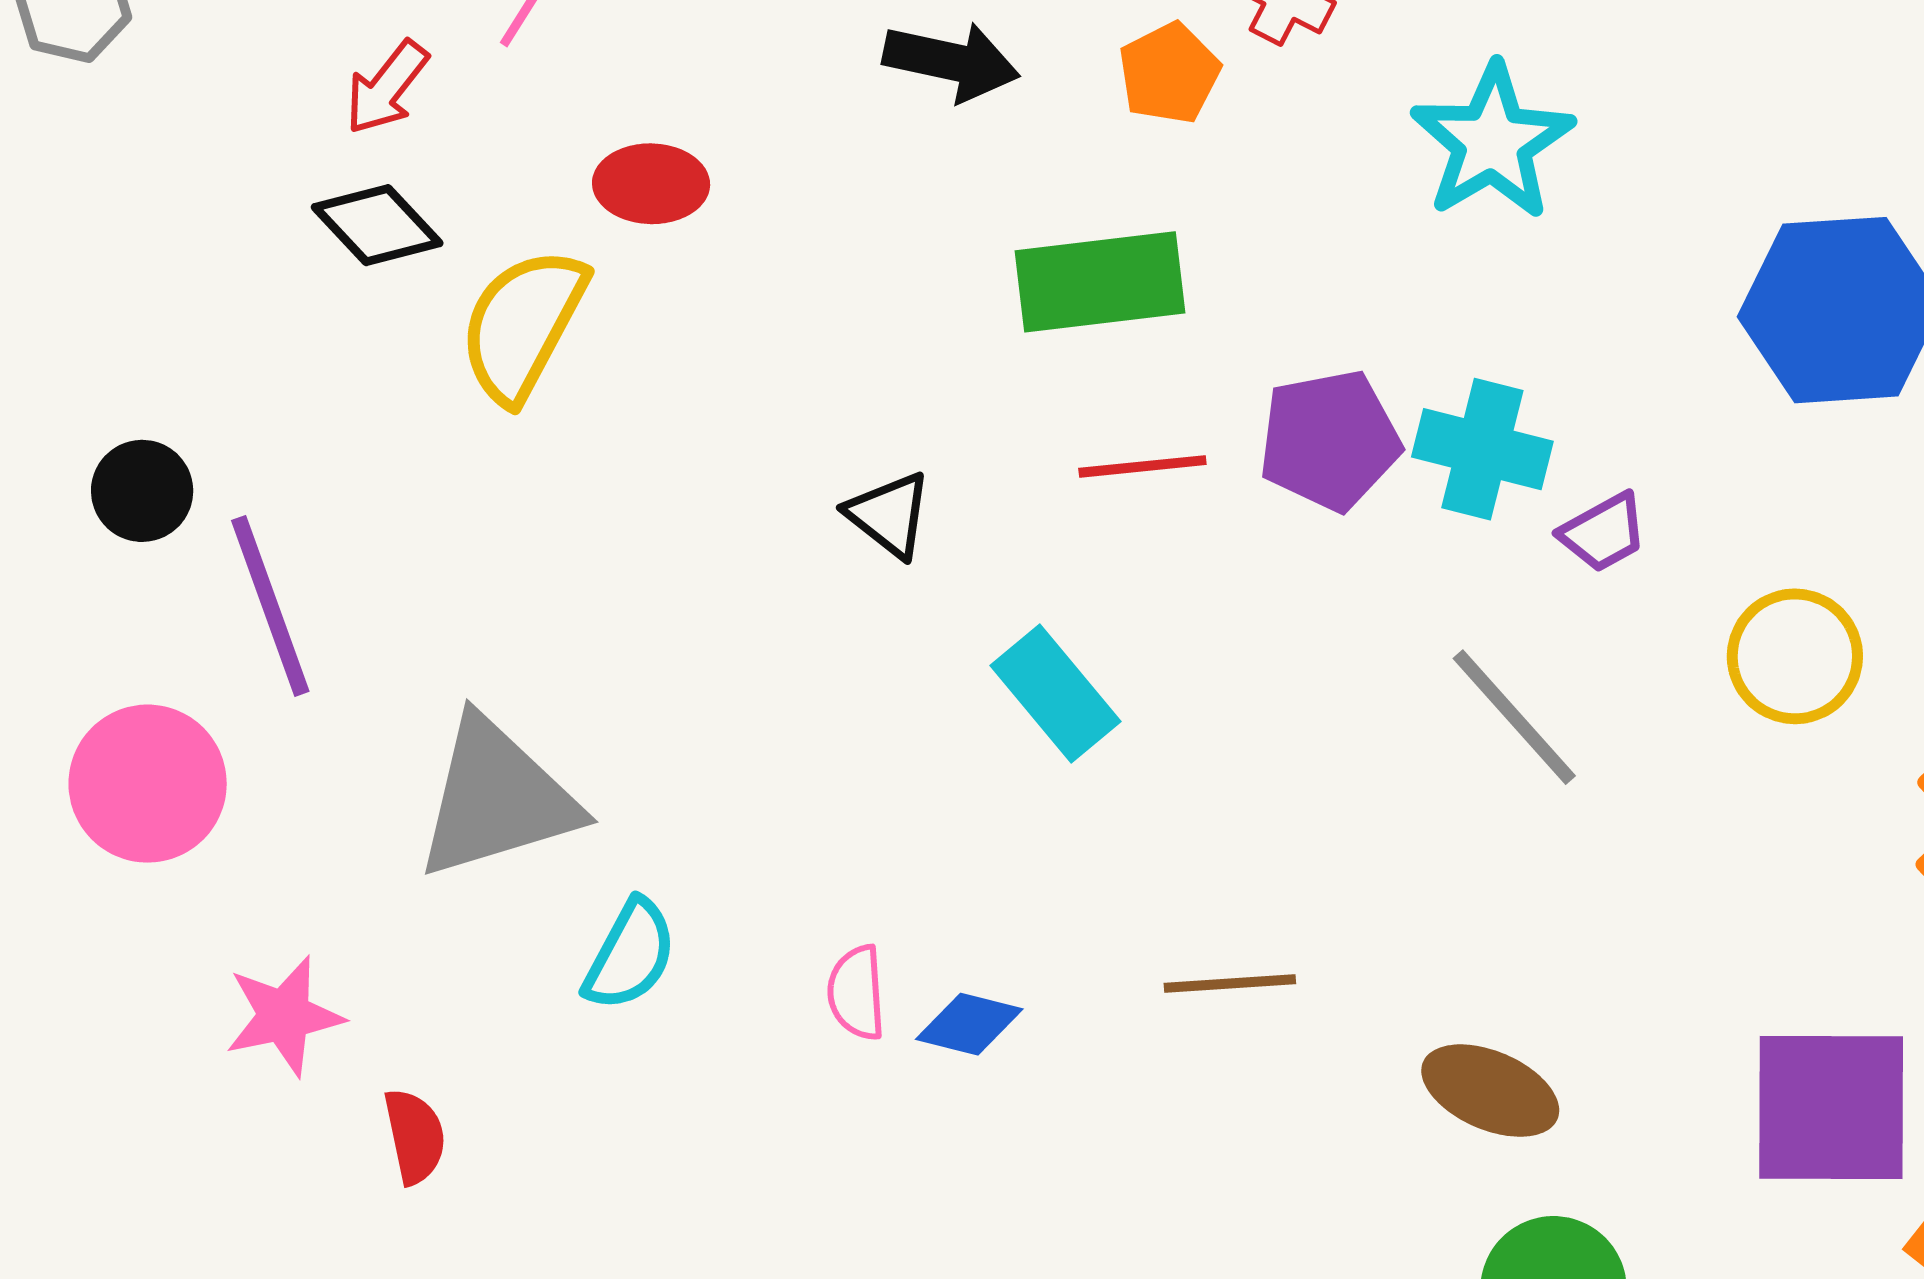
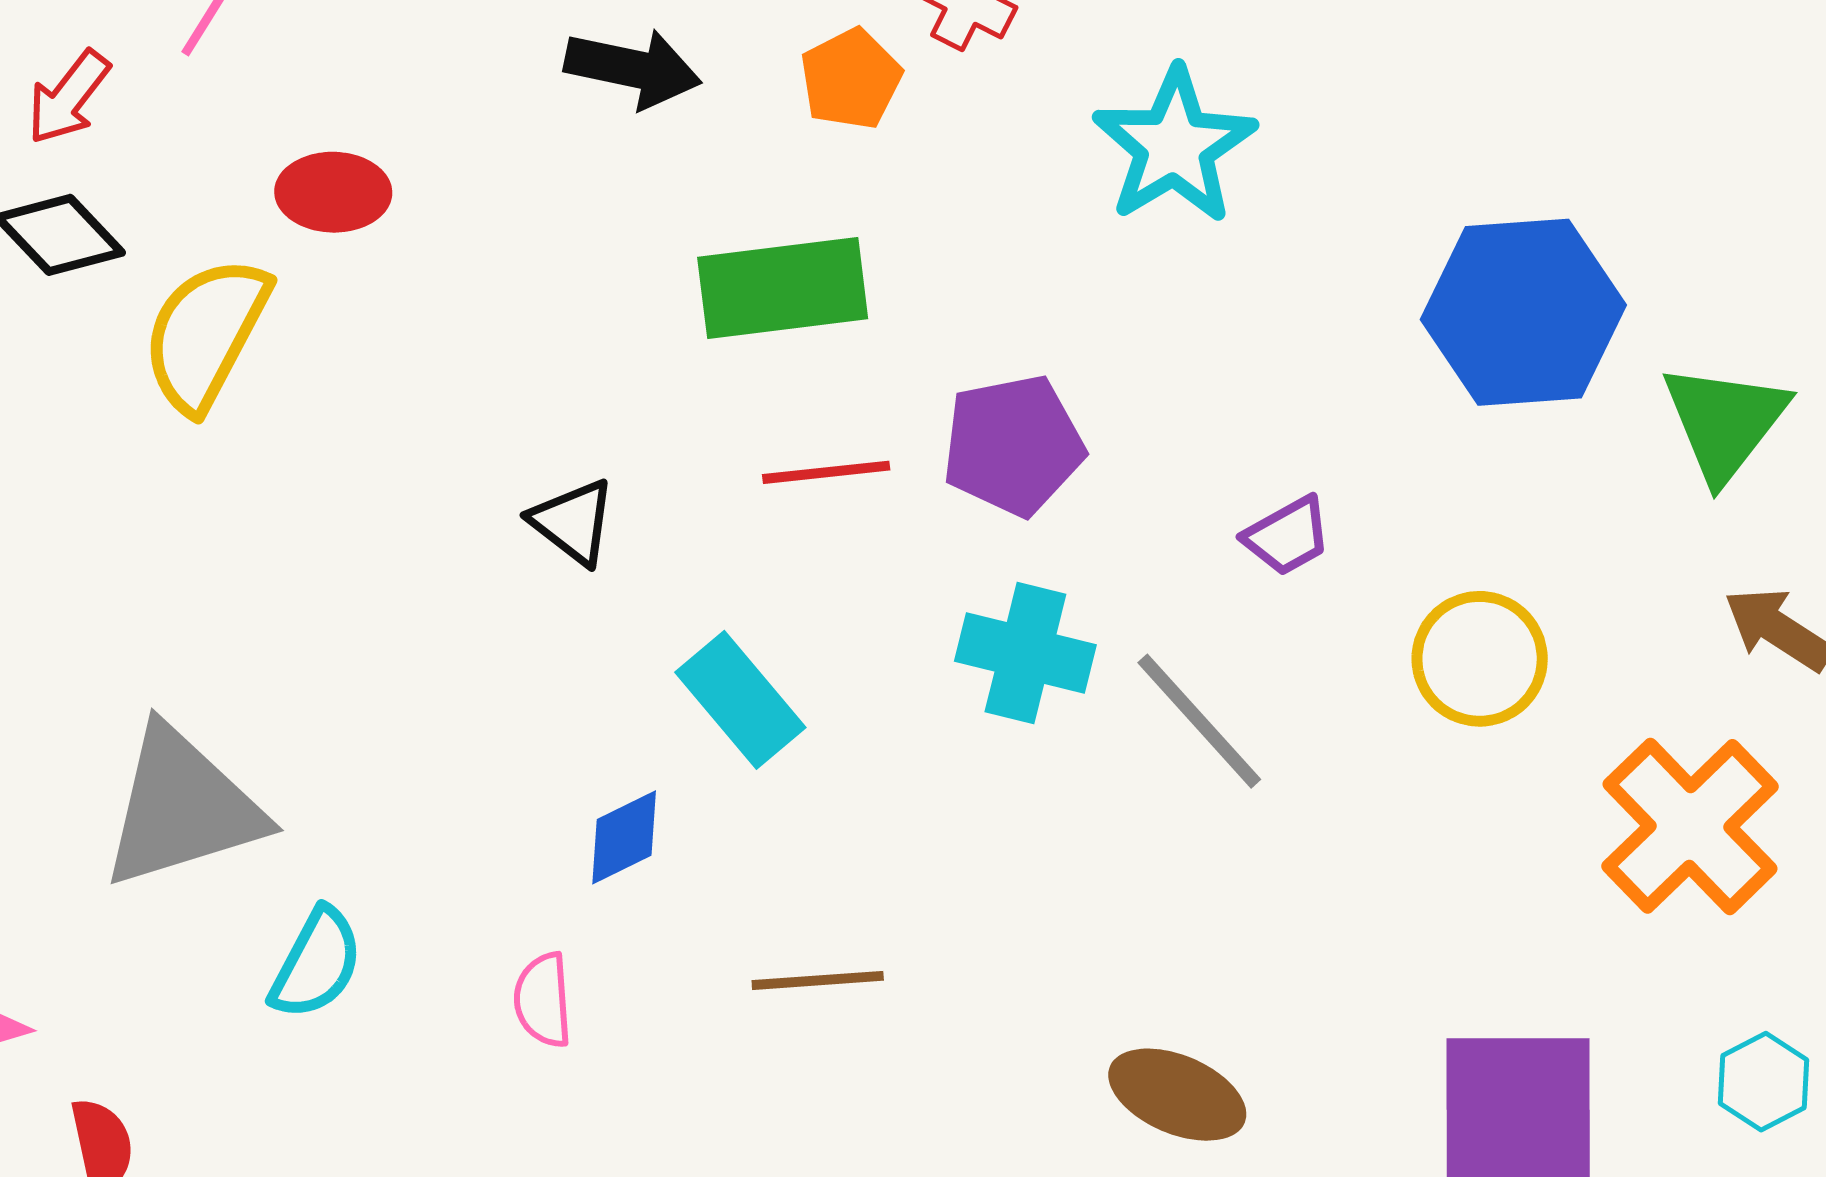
cyan cross: (1482, 449) -> (1025, 653), moved
brown line: (1230, 984) -> (818, 980), moved
blue diamond: (969, 1024) -> (624, 837), moved, turned -40

